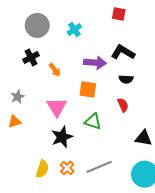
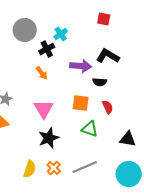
black cross: (31, 57) -> (47, 49), moved
black semicircle: (126, 79) -> (100, 82), moved
orange square: (88, 89) -> (81, 103), moved
green triangle: (93, 121) -> (90, 129), moved

